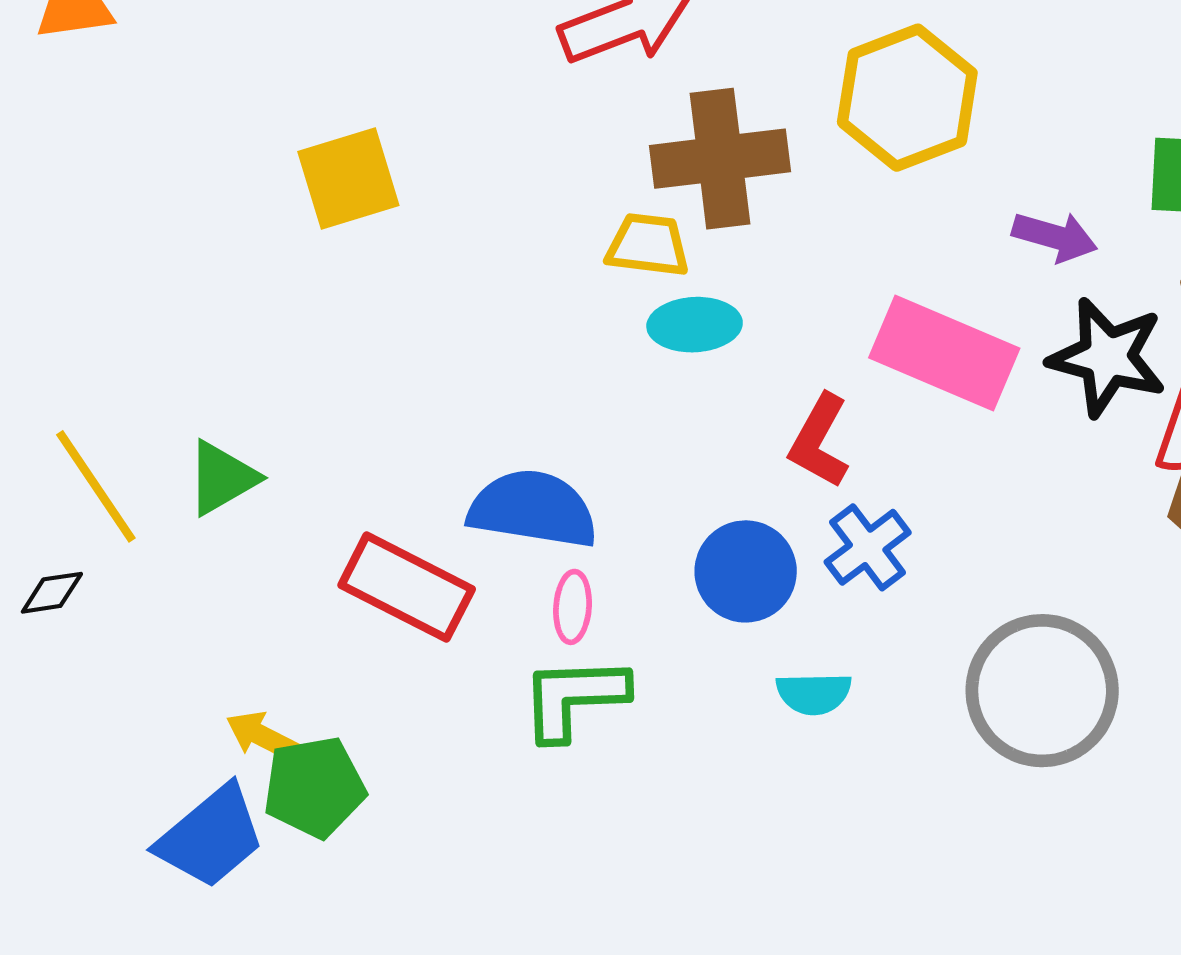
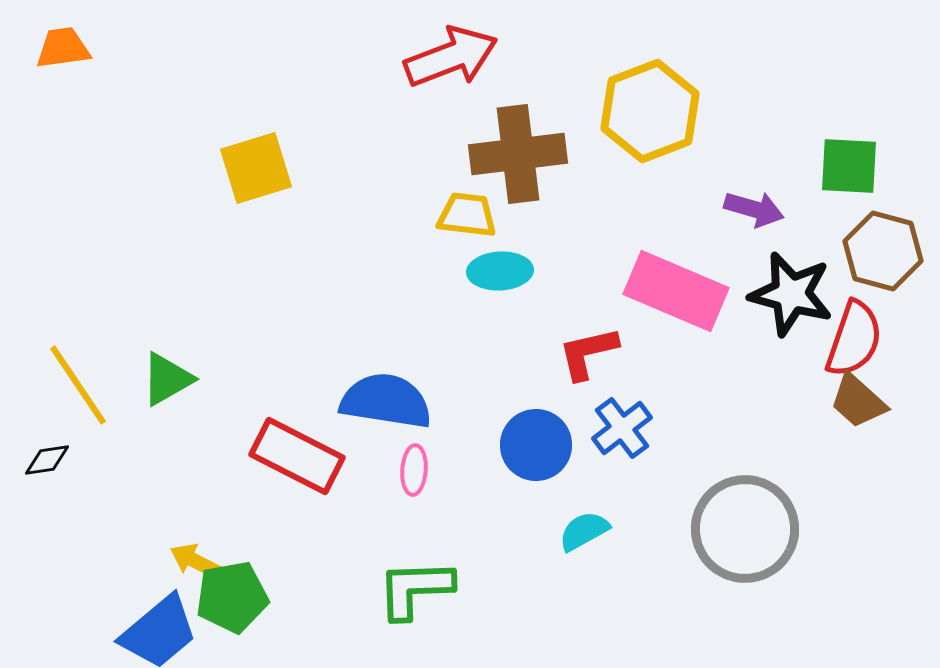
red L-shape: (819, 441) -> (588, 353), turned 48
cyan semicircle: (814, 693) -> (584, 531), turned 152
green L-shape: (574, 698) -> (415, 589), moved

